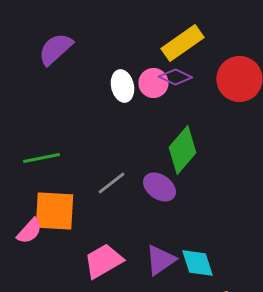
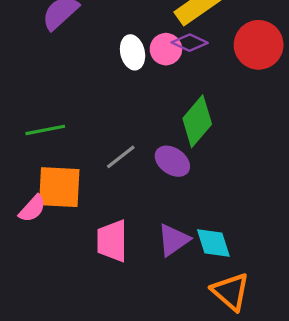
pink trapezoid: (103, 261) -> (112, 241), turned -60

